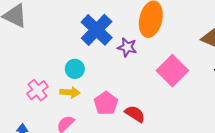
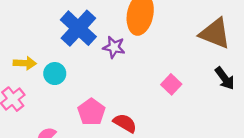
pink square: (172, 71) -> (171, 84), moved, size x0.6
yellow arrow: (70, 92) -> (25, 63), moved

